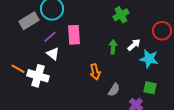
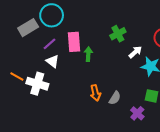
green cross: (121, 15) -> (118, 34), moved
green arrow: (113, 47) -> (88, 54), moved
orange arrow: (95, 72) -> (95, 93), moved

